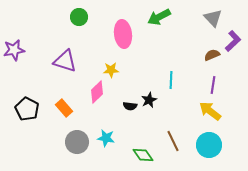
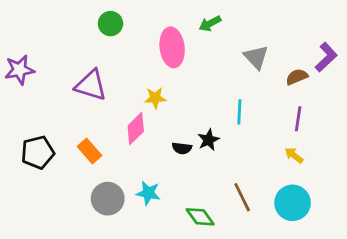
green arrow: (159, 17) -> (210, 24), moved, size x0.7
gray triangle: (213, 18) -> (256, 57), moved
black pentagon: (27, 109) -> (38, 152), turned 30
yellow arrow: (210, 111) -> (294, 155), size x0.6

